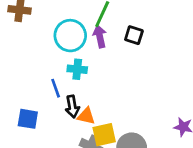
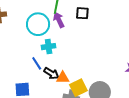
black arrow: (72, 107) -> (51, 73), turned -35

